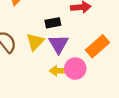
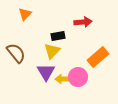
yellow triangle: (35, 42) -> (52, 51), moved
purple triangle: (58, 44) -> (46, 72), moved

